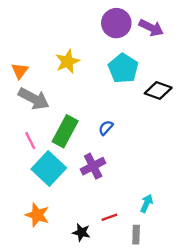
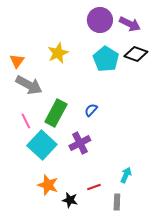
black diamond: (158, 91) -> (136, 54), moved
orange star: (37, 215) -> (48, 185), moved

